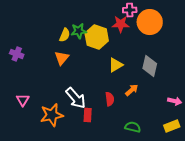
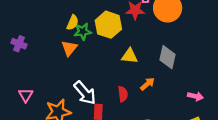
green star: (79, 31) -> (83, 31), moved
yellow triangle: (116, 65) -> (130, 56), turned 35

